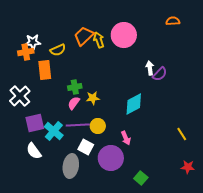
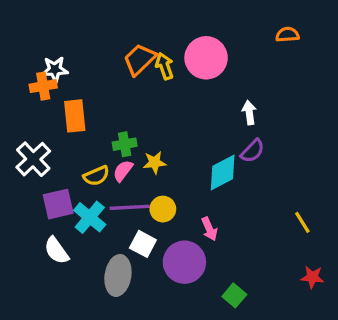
yellow semicircle: (58, 50) -> (96, 176), moved
purple semicircle: (160, 74) -> (253, 151), moved

